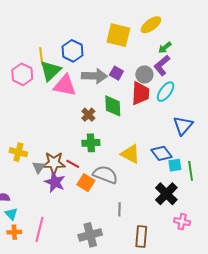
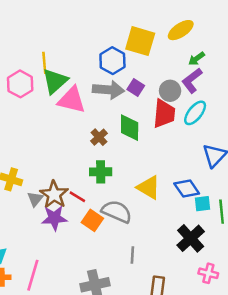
blue hexagon: (73, 51) -> (112, 61), moved
brown star: (54, 163) -> (54, 195), turned 30
purple star: (55, 182) -> (54, 218), turned -30

